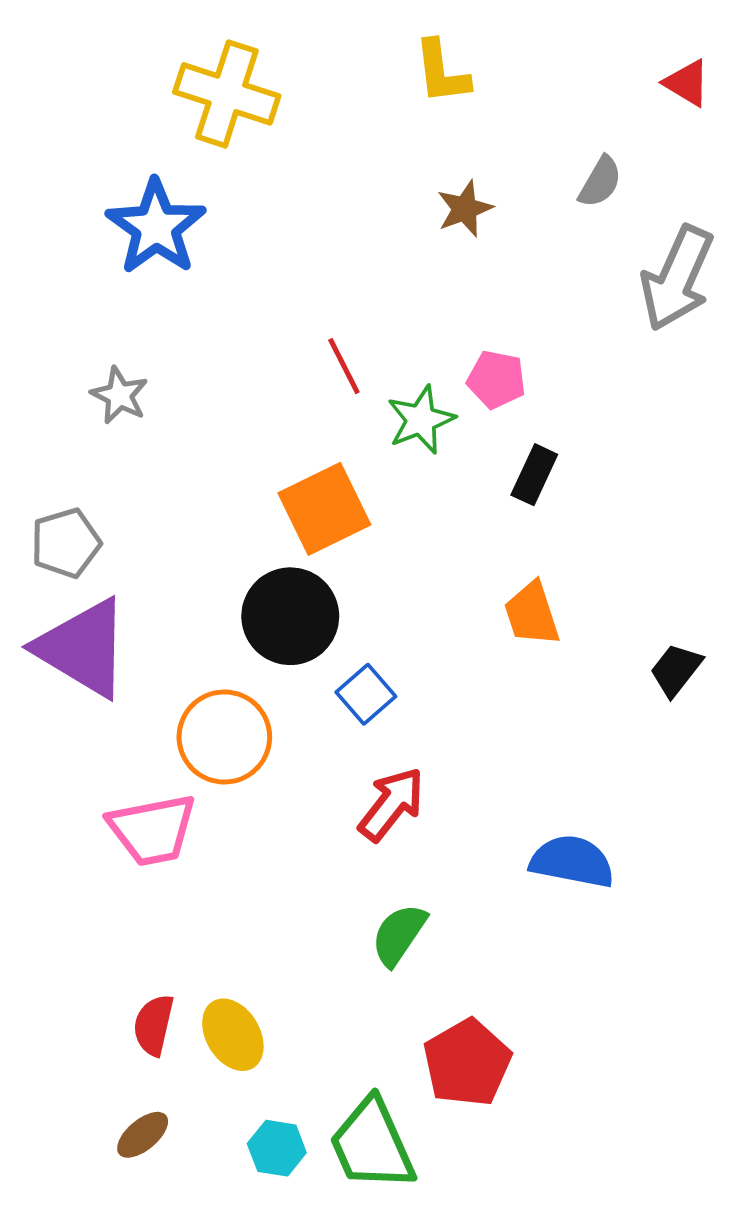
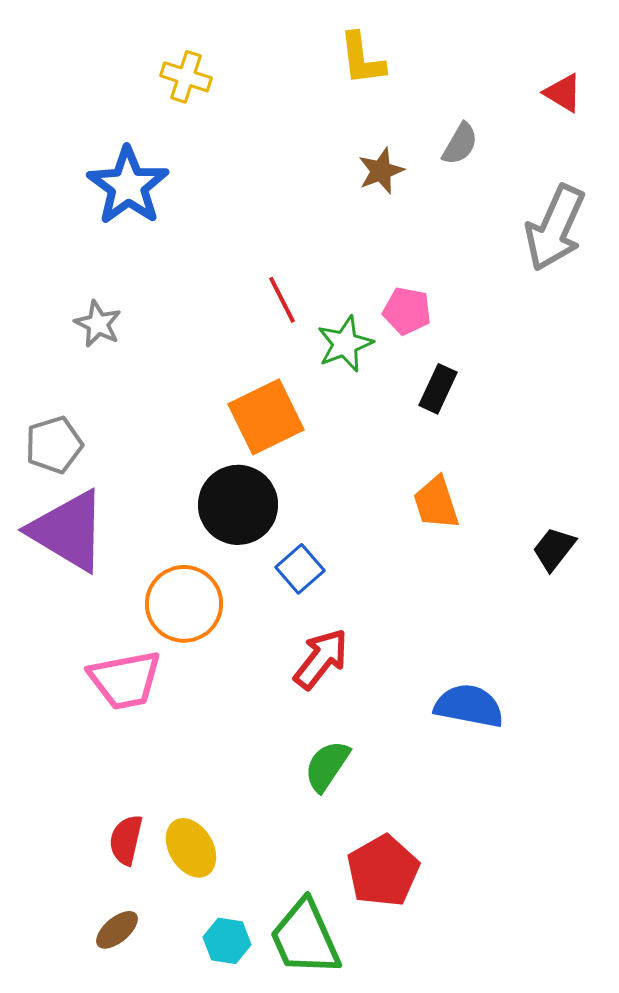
red triangle: (687, 83) -> (563, 93), moved
yellow cross: (227, 94) -> (186, 77), size x0.6
gray semicircle: (600, 182) -> (460, 144), moved

